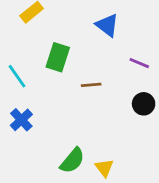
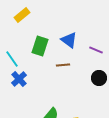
blue triangle: (107, 25) -> (69, 40), moved
blue cross: (21, 120) -> (19, 79), moved

